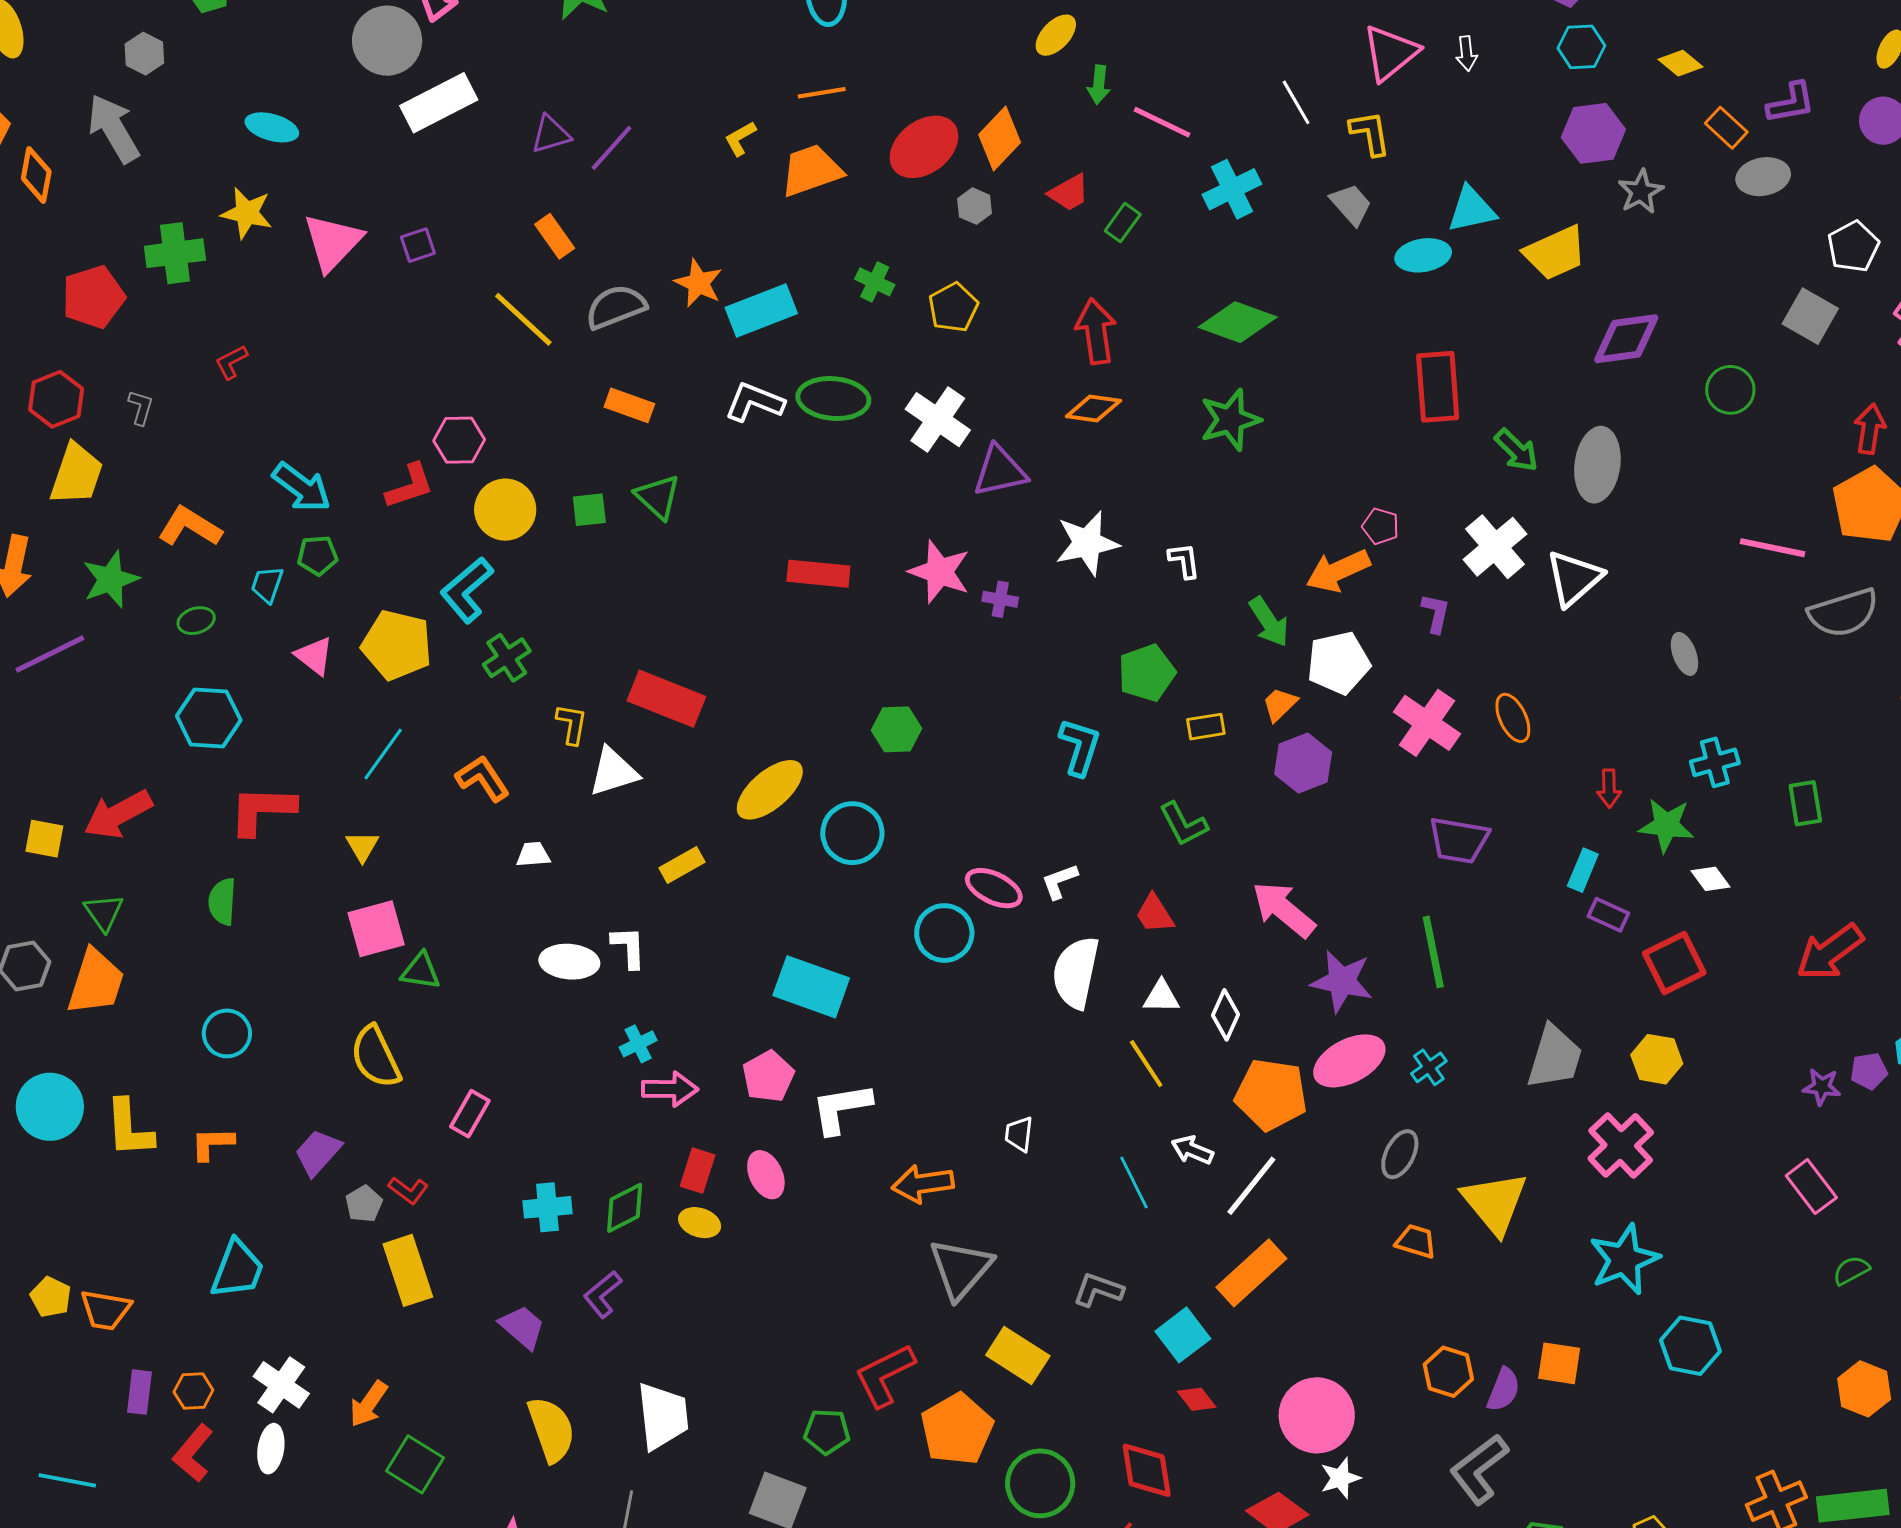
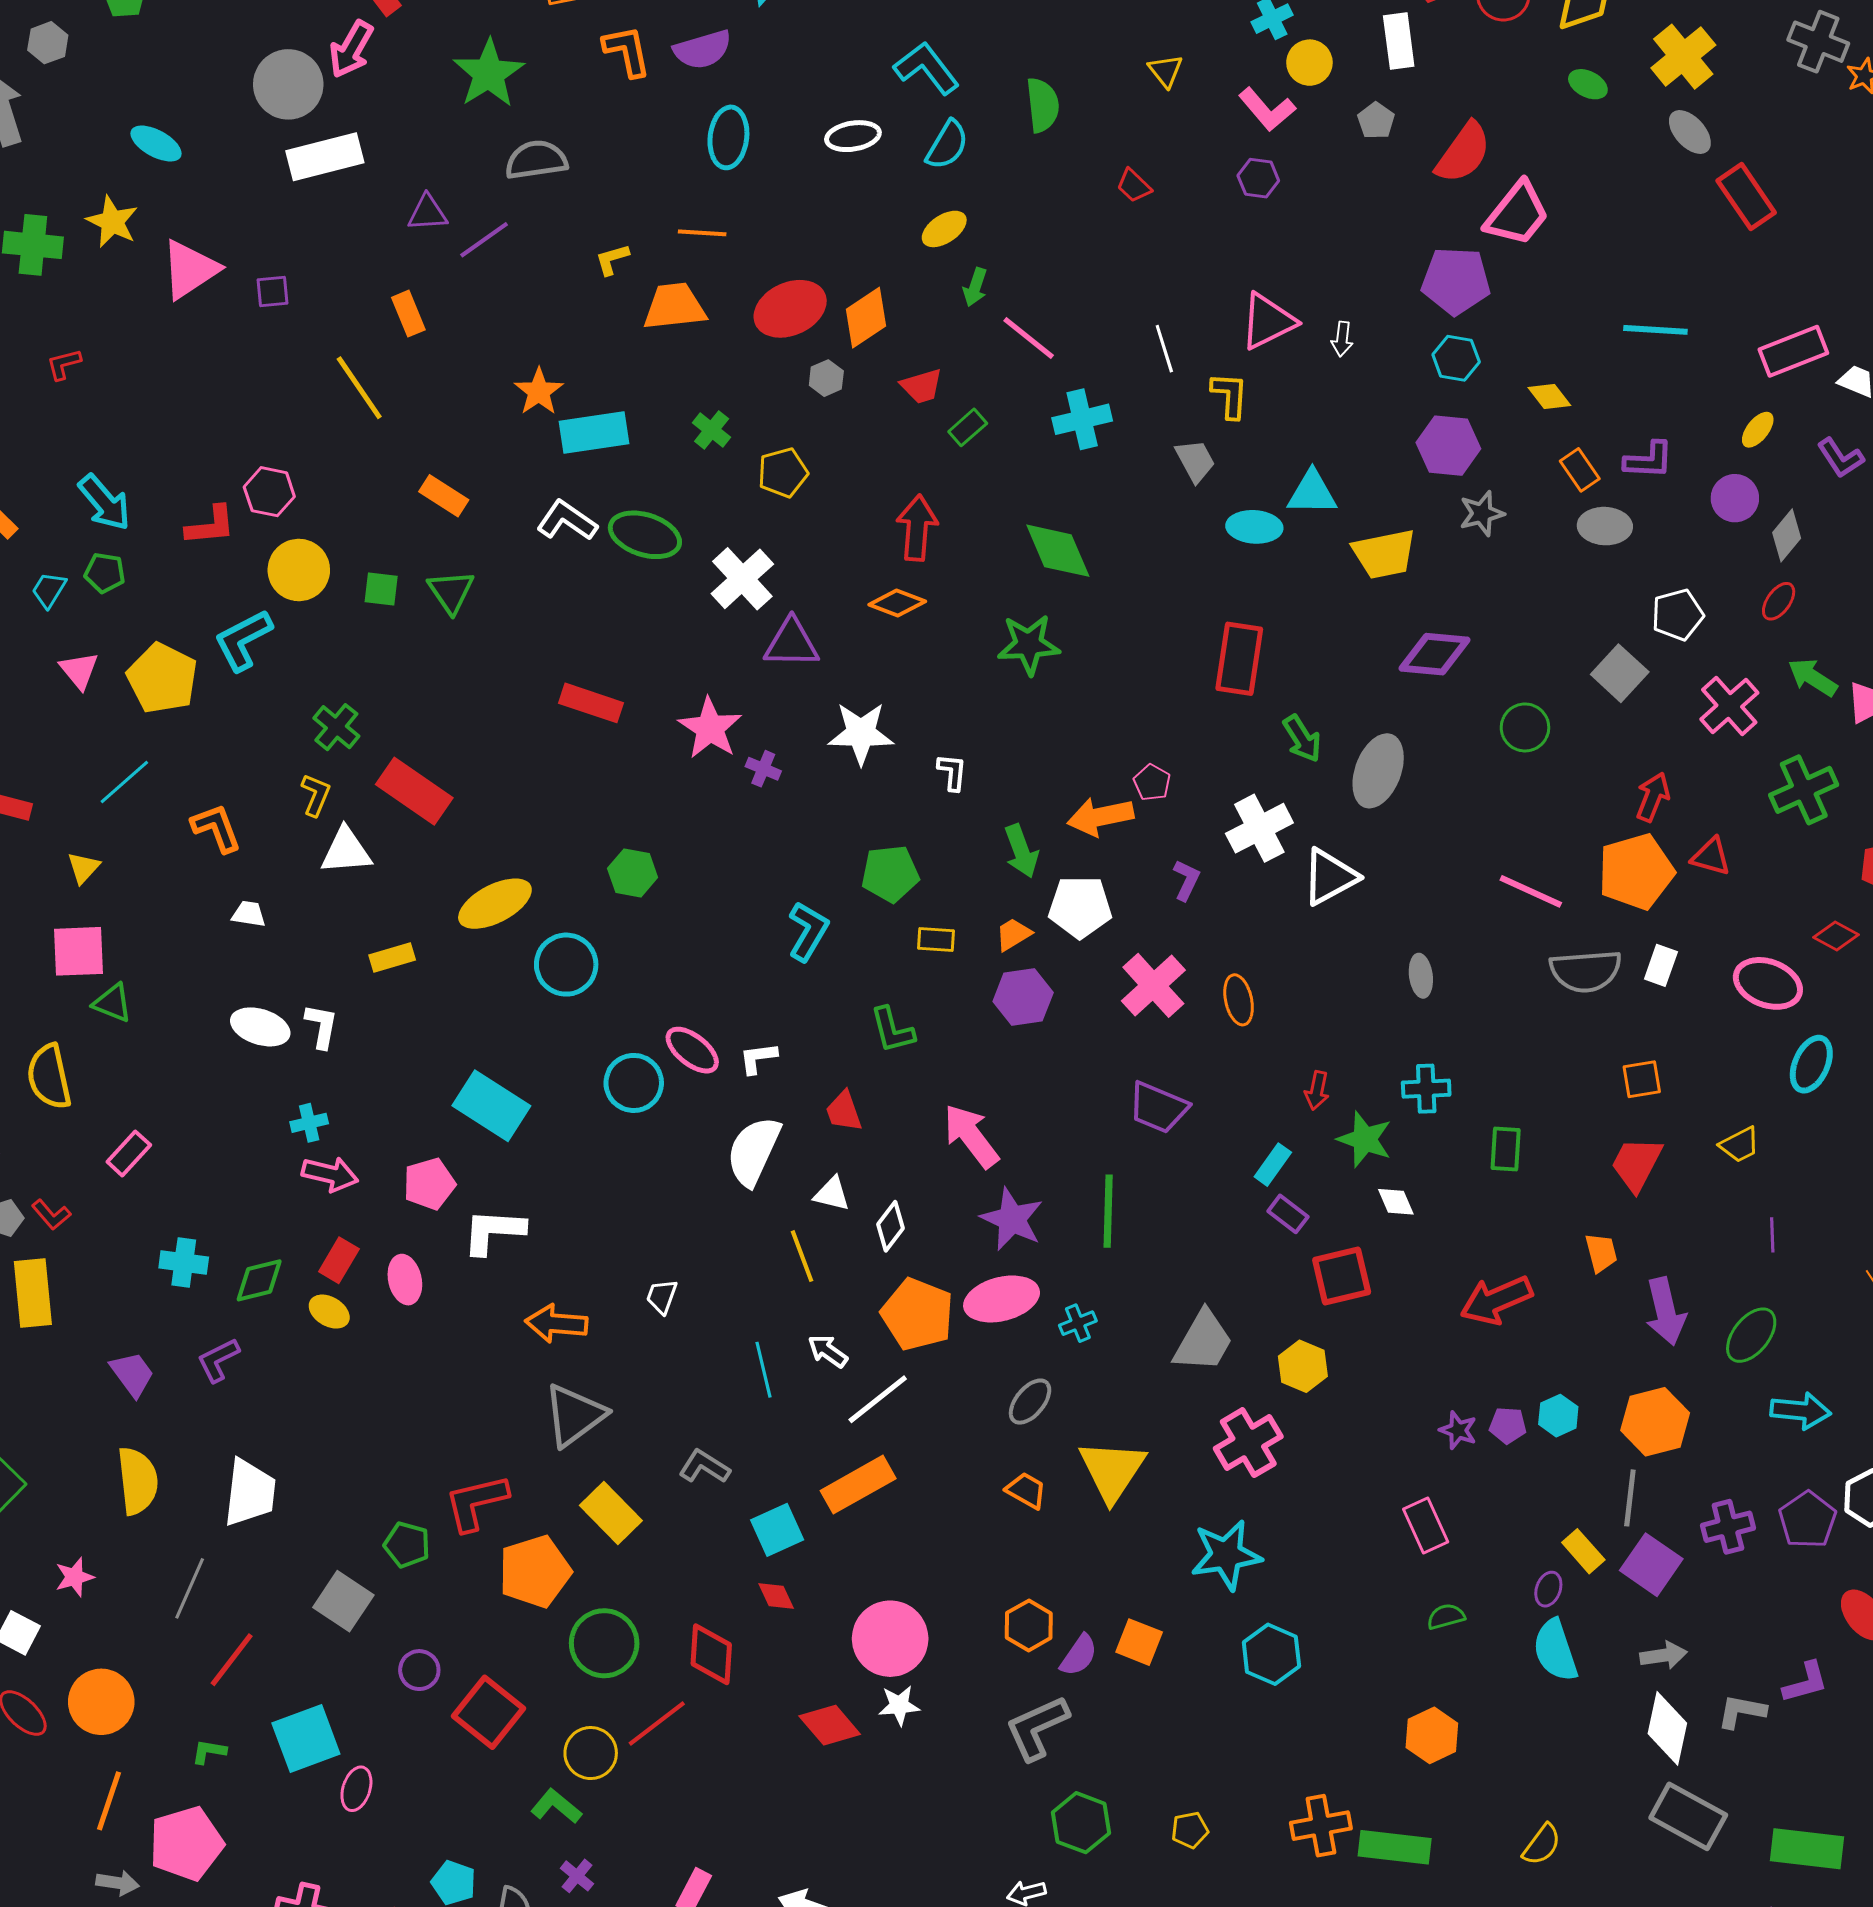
gray semicircle: (616, 307) -> (536, 160), moved
green diamond: (1238, 322) -> (1058, 551), turned 34
green cross: (507, 658) -> (336, 727), moved, turned -30

